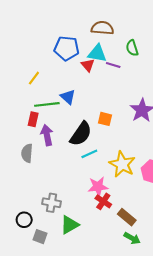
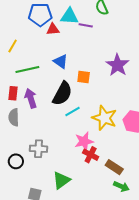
red triangle: (88, 65) -> (53, 29), moved, turned -48
blue triangle: (68, 97) -> (61, 62), moved
red rectangle: (33, 119) -> (13, 93), moved
gray cross: (52, 203) -> (39, 149), moved
black circle: (24, 220) -> (16, 161), moved

